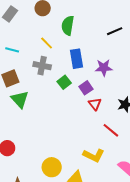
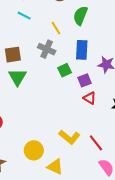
cyan line: (12, 50) -> (24, 16), moved
red triangle: (95, 104) -> (90, 98), turned -32
red line: (111, 130) -> (96, 143), moved
yellow L-shape: (94, 155) -> (69, 137), moved

